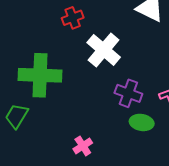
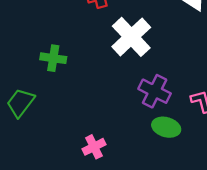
green cross: (40, 75) -> (53, 58), size x0.5

